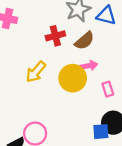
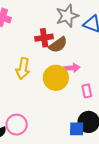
brown semicircle: (84, 41) -> (58, 45), moved
yellow arrow: (36, 72) -> (23, 69), turned -35

